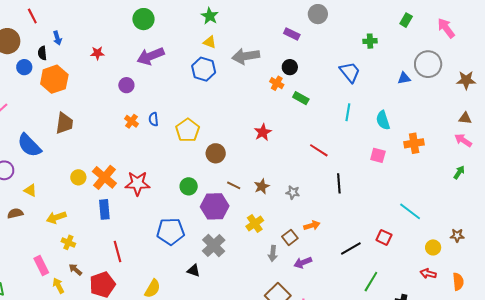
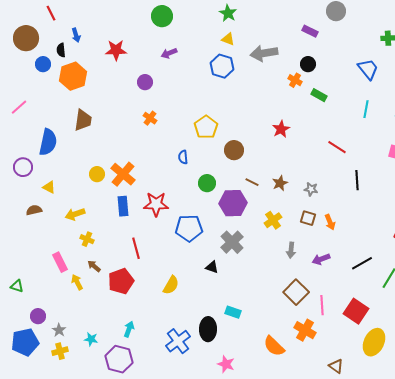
red star: (97, 53) -> (116, 50), size x1.5
purple arrow: (151, 56) -> (169, 53), size x0.6
blue semicircle: (154, 119) -> (183, 157), moved
blue semicircle: (29, 145) -> (48, 142), turned -124
red star: (137, 183) -> (156, 204), moved
orange arrow: (312, 225) -> (330, 222), turned 84
brown square: (290, 237) -> (308, 218), moved, turned -35
black line: (351, 248) -> (362, 263), moved

